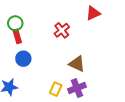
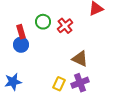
green circle: (15, 23) -> (43, 22), moved
blue circle: (23, 59) -> (21, 45), moved

